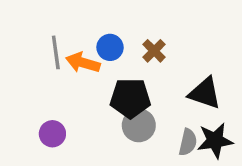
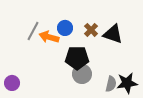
gray line: (56, 52) -> (33, 31), turned 36
black triangle: (205, 93) -> (113, 34), moved
purple circle: (52, 134) -> (12, 83), moved

